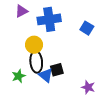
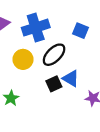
black ellipse: (36, 62) -> (54, 55), moved, turned 60
blue triangle: (46, 75) -> (71, 79), moved

